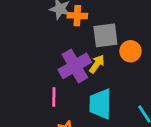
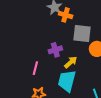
yellow arrow: (97, 64) -> (71, 62), moved
purple cross: (75, 66) -> (55, 50), size x0.6

